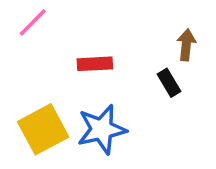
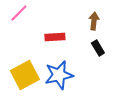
brown arrow: (186, 45) -> (94, 21), moved

